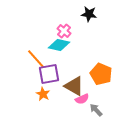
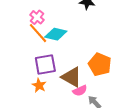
pink cross: (64, 31) -> (37, 17), moved
orange line: (36, 59) -> (38, 33), moved

